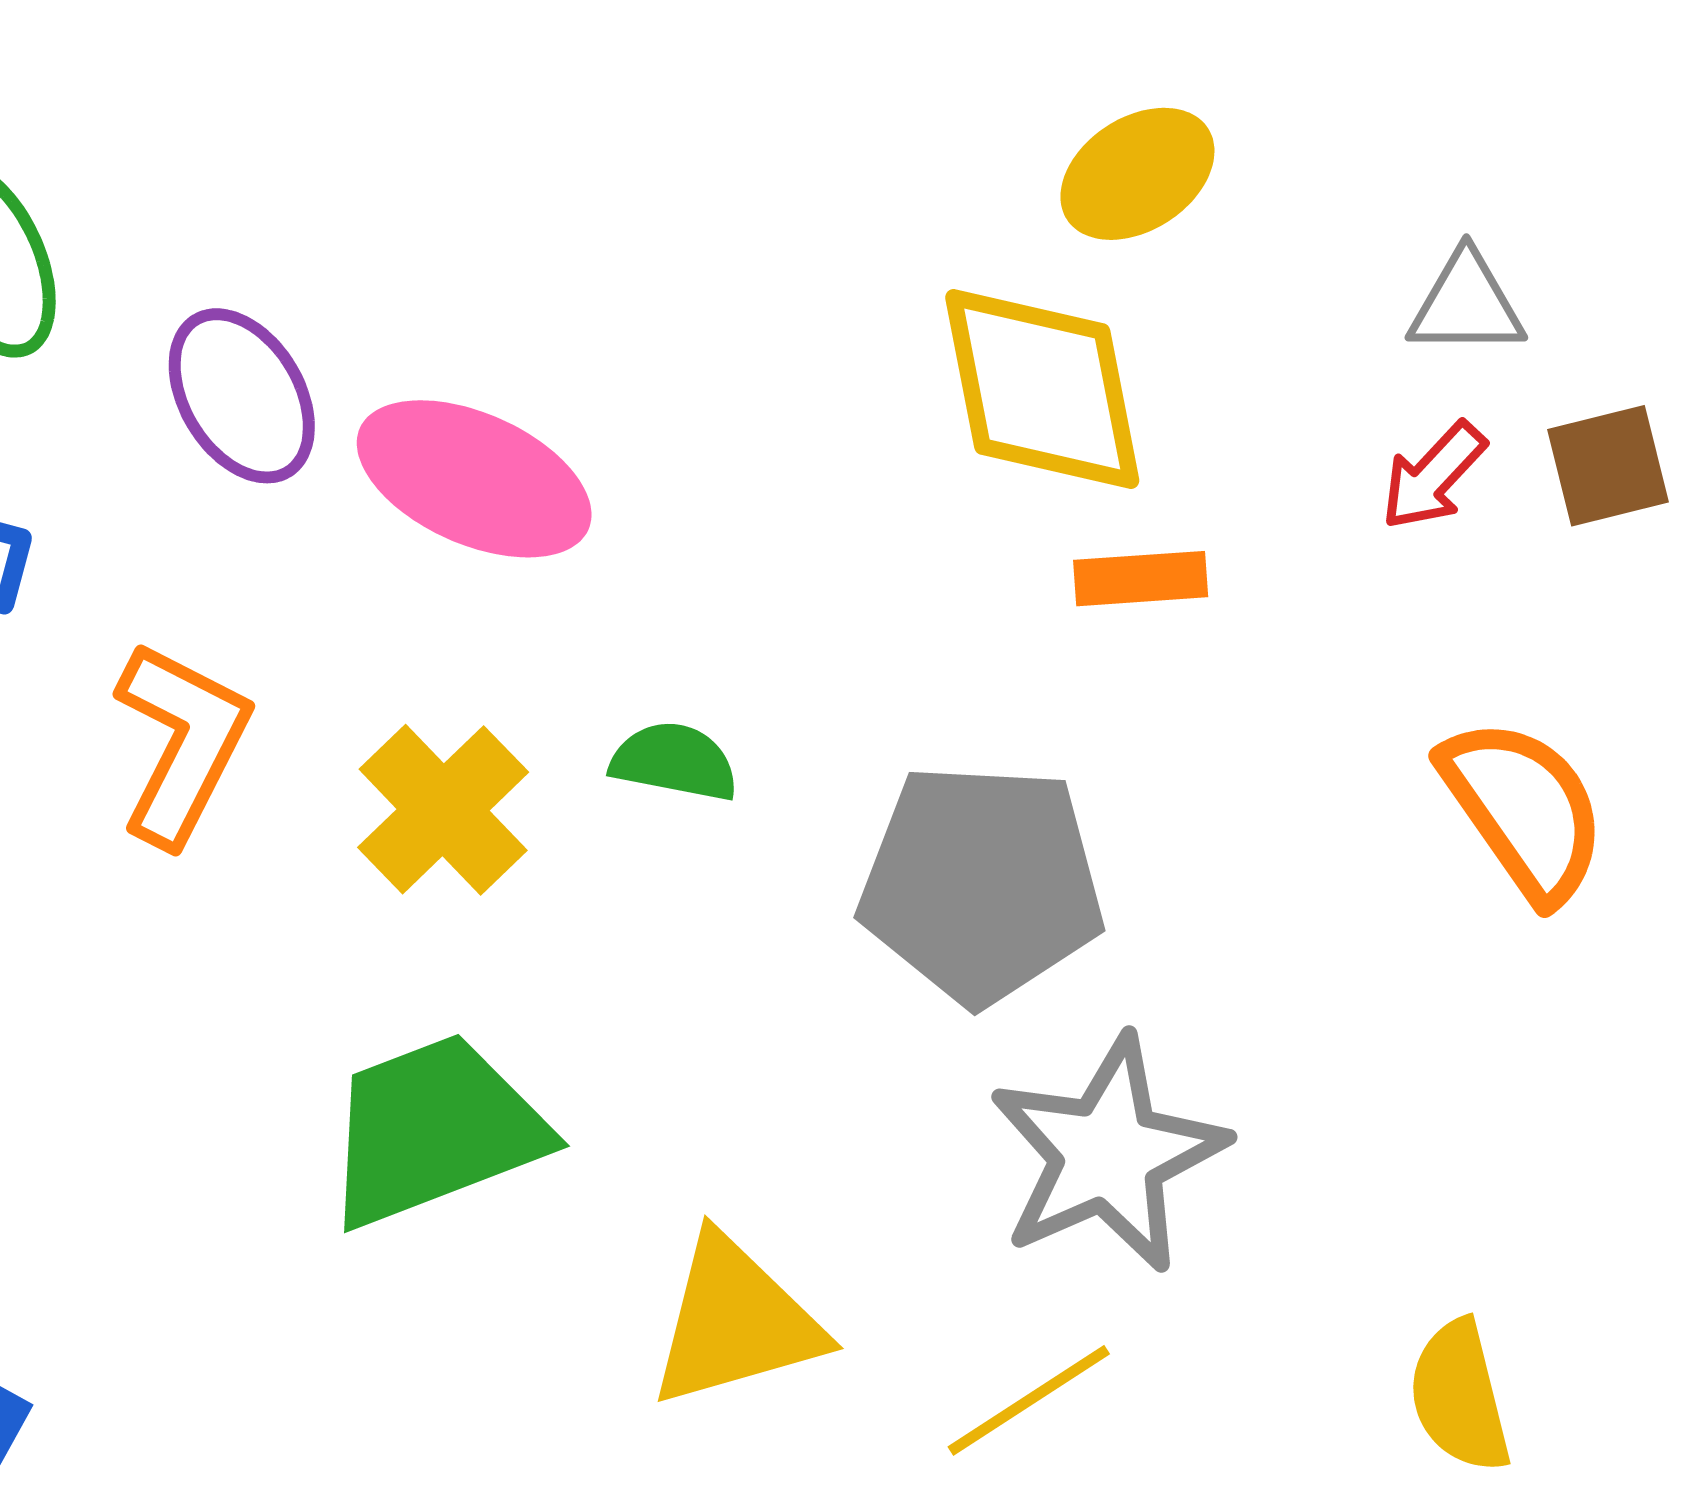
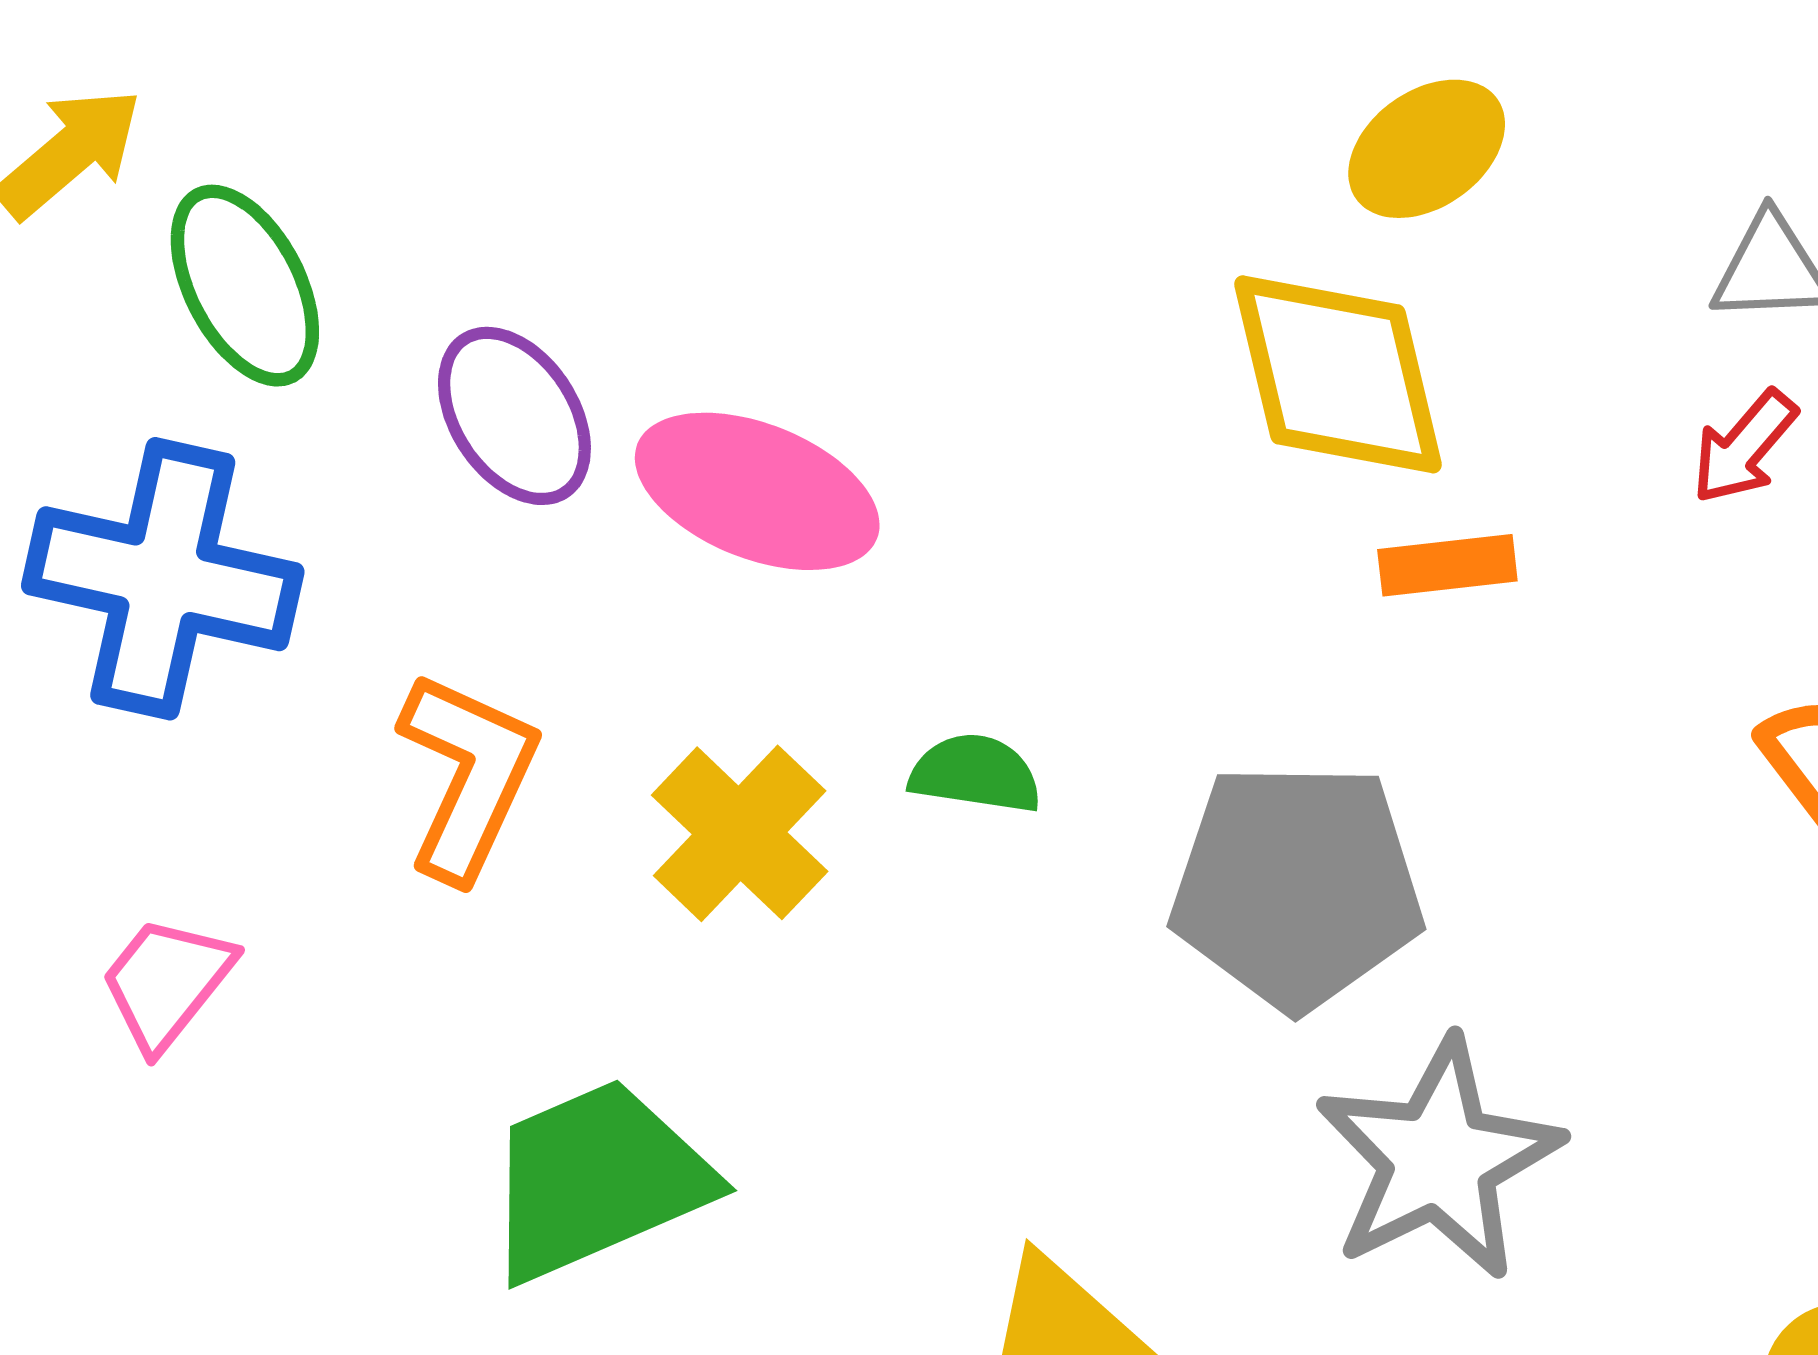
green trapezoid: (434, 1130) -> (597, 1180), moved

